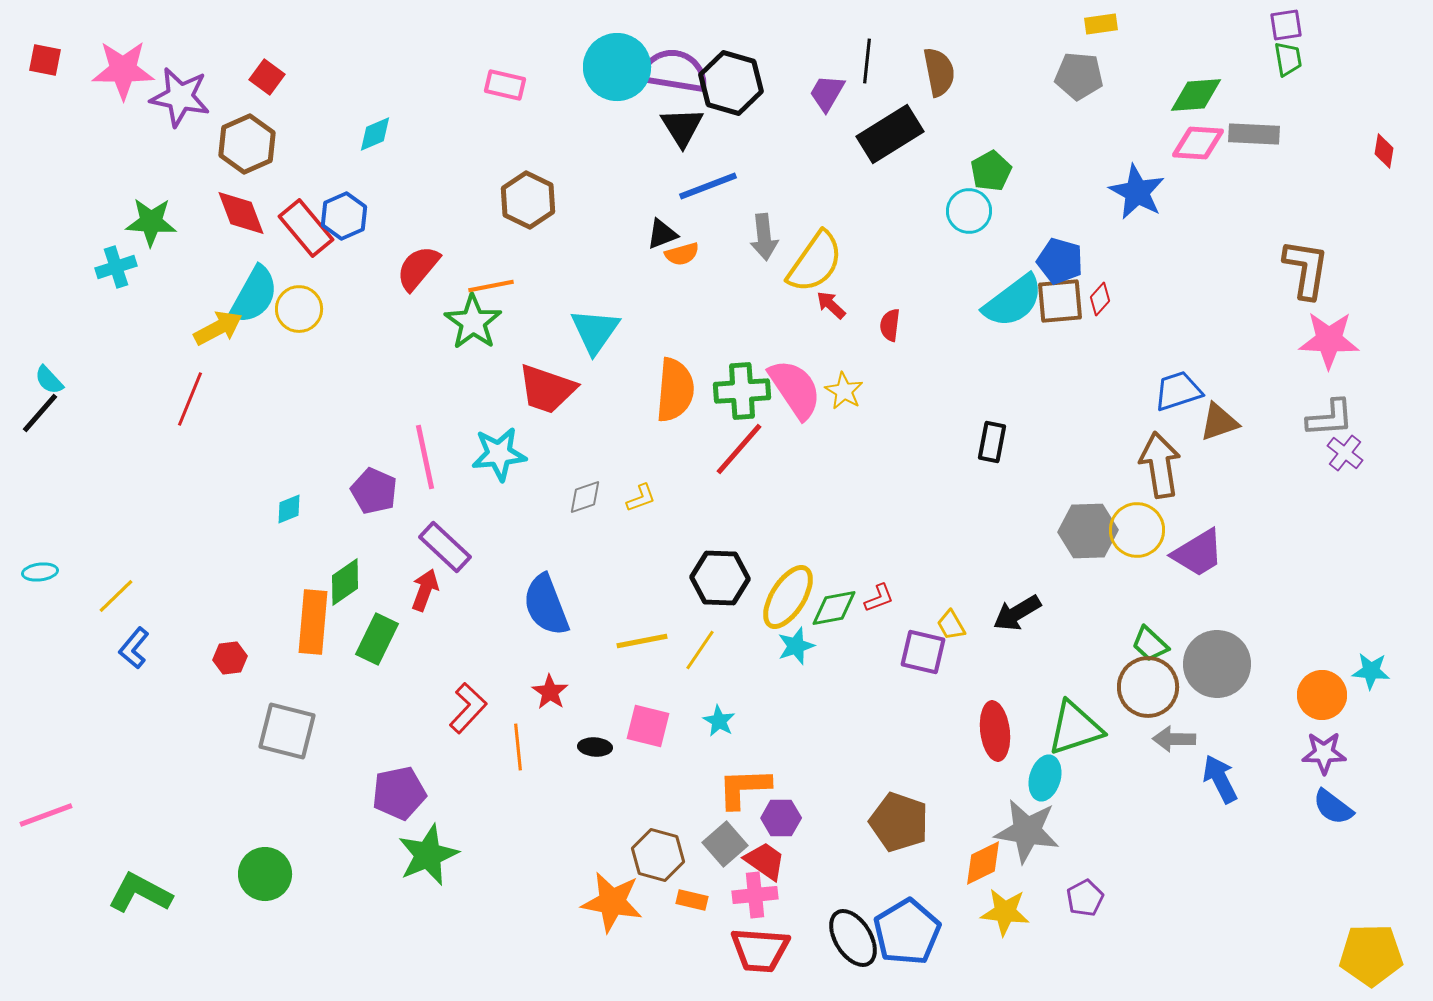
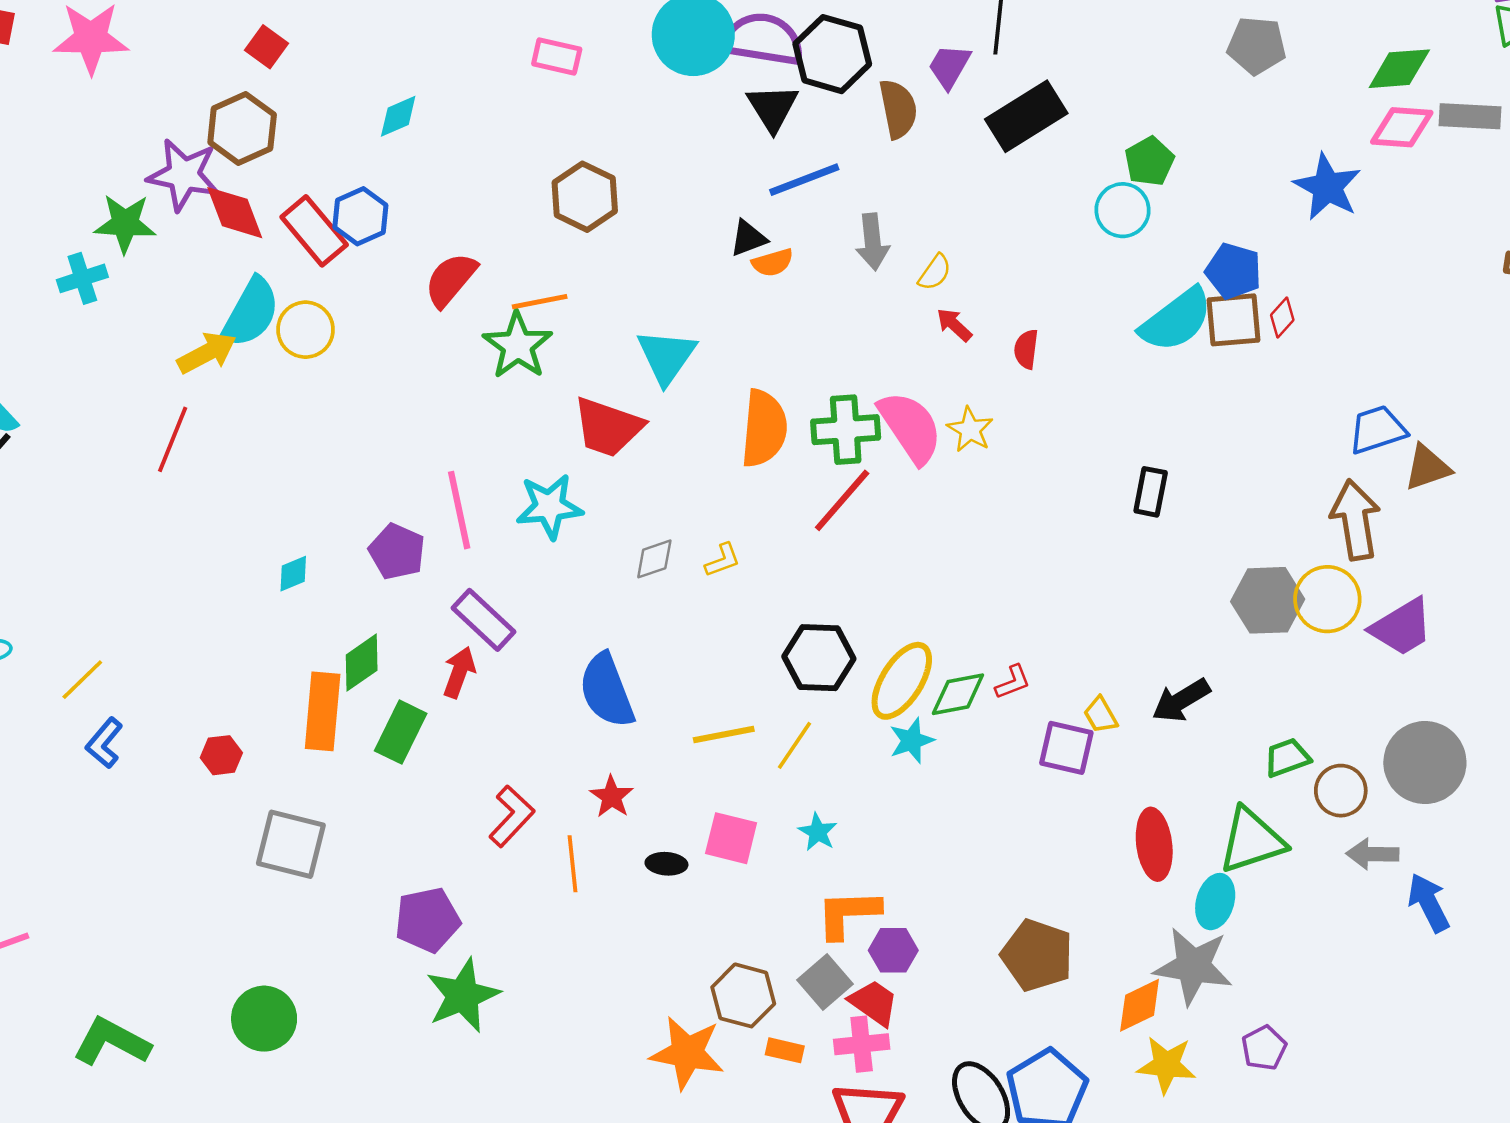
brown semicircle: (939, 72) -> (898, 109), moved
purple star: (180, 97) -> (184, 175), moved
yellow semicircle: (815, 262) -> (935, 272), size x0.5
green trapezoid: (1150, 644) -> (1287, 758), moved, turned 117
brown circle: (1148, 687) -> (1341, 791), size x0.7

